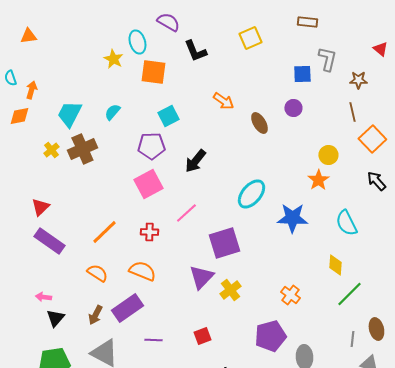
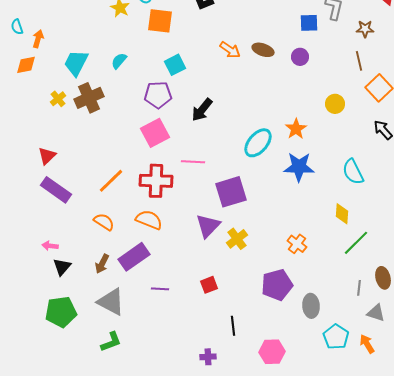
brown ellipse: (259, 123) -> (263, 50), moved, turned -40
orange star: (318, 180) -> (296, 129), moved
pink line: (186, 213) -> (193, 162), turned 45
red cross: (149, 232) -> (156, 181), size x1.8

